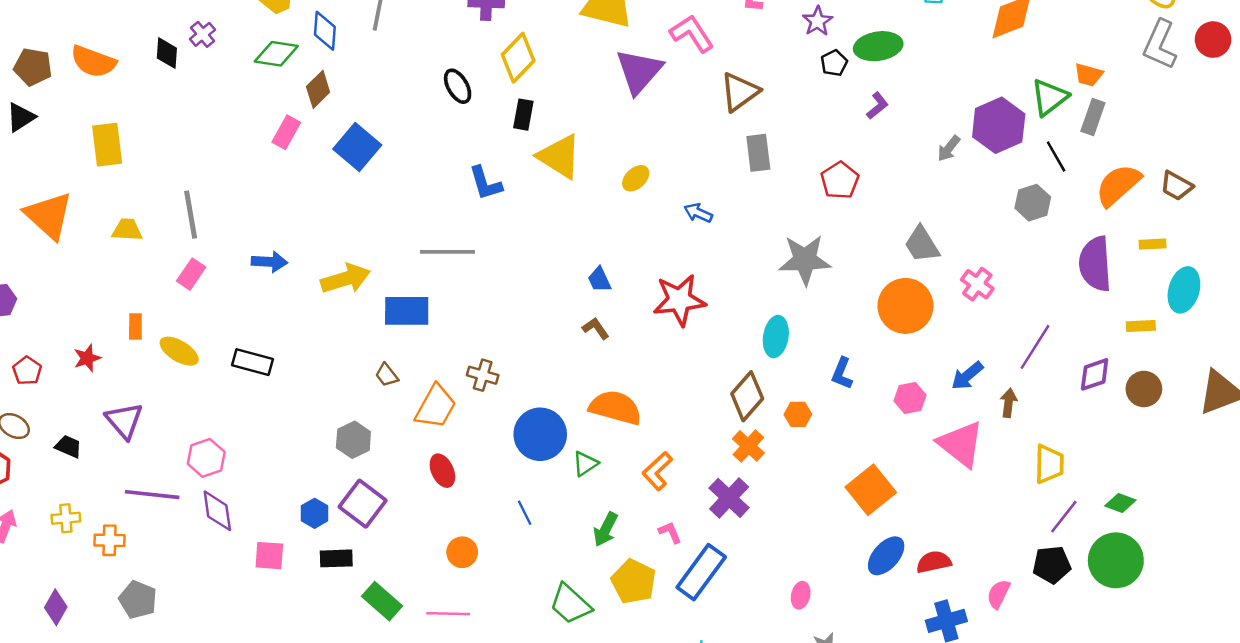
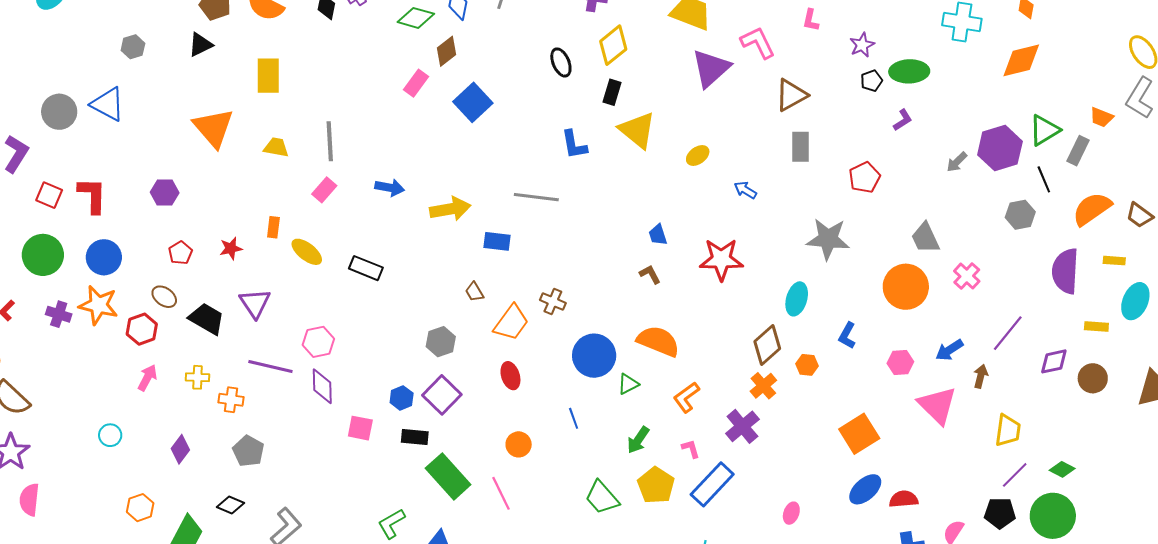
orange trapezoid: (1088, 75) -> (1101, 117), moved
blue rectangle: (407, 311) -> (497, 241), size x0.7
black trapezoid: (68, 446) -> (207, 319), size x1.6
green rectangle: (382, 601) -> (448, 476), size x1.4
pink line: (448, 614) -> (501, 493), turned 56

